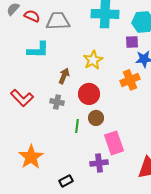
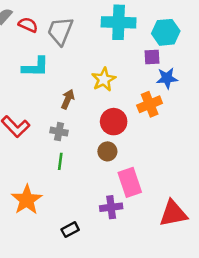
gray trapezoid: (58, 21) -> (60, 31), turned -65
red circle: (89, 94) -> (114, 122), moved
green line: (77, 126) -> (60, 161), moved

